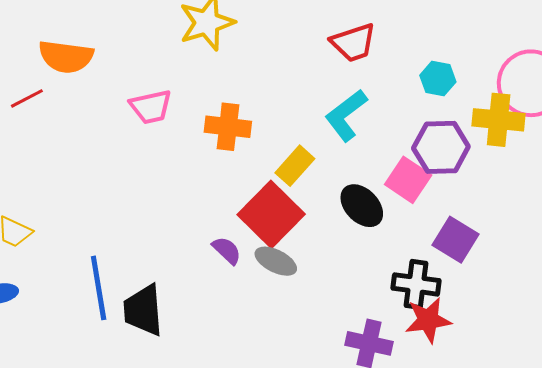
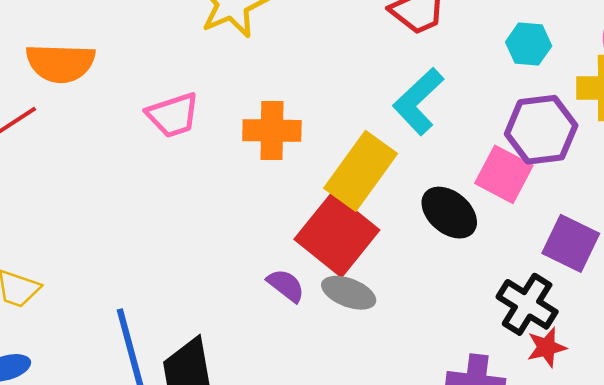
yellow rectangle: (295, 166) -> (361, 171), size x1.5
black cross: (416, 284) -> (527, 304), turned 30
red star: (428, 320) -> (546, 347), size x0.7

